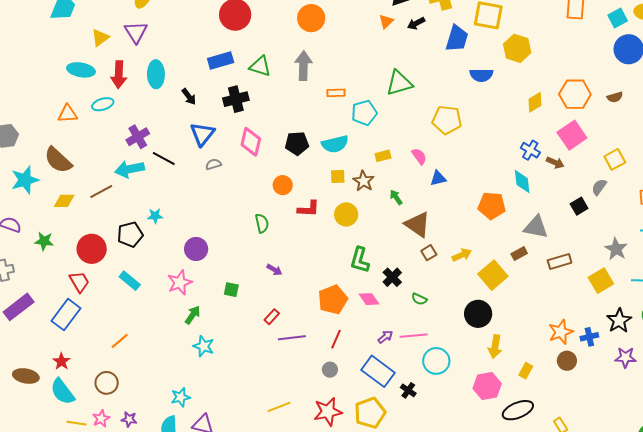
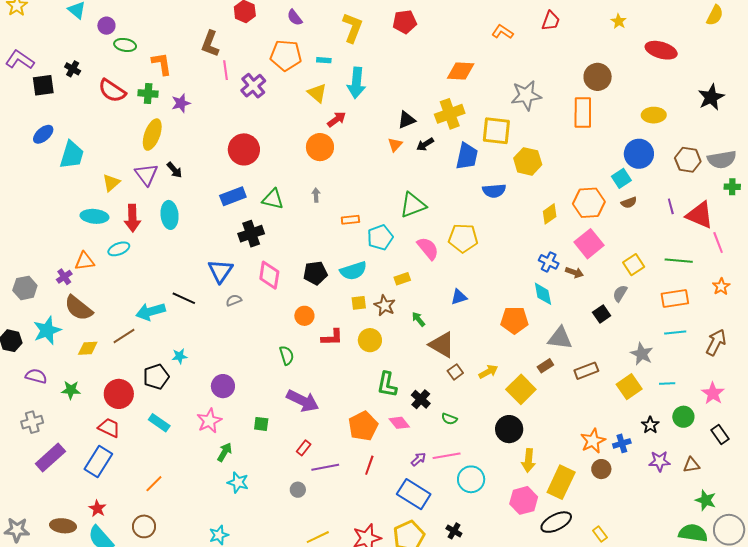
cyan square: (618, 18) -> (621, 178), moved
gray arrow: (303, 66) -> (316, 195), size x0.5
black arrow: (189, 97) -> (174, 170), moved
purple cross: (138, 137) -> (64, 277), moved, size x0.7
pink semicircle: (419, 156) -> (428, 248), moved, size x1.4
purple arrow: (274, 270) -> (303, 401), size x2.0
red trapezoid: (79, 282) -> (109, 428), turned -30
black star: (619, 321) -> (650, 425), size x0.7
gray circle: (330, 370) -> (298, 490), moved
yellow rectangle: (526, 371) -> (561, 482), size x2.0
black cross: (408, 390) -> (454, 531), moved

